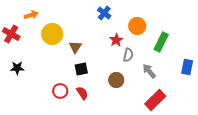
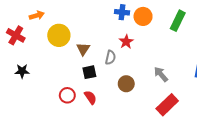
blue cross: (104, 13) -> (122, 12), moved, turned -32
orange circle: (137, 26) -> (143, 16), moved
green rectangle: (161, 42) -> (178, 21), moved
gray semicircle: (128, 55) -> (110, 57), moved

